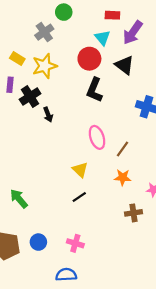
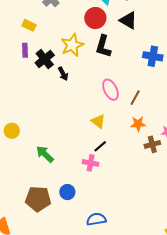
yellow star: (45, 66) -> (72, 45), moved
brown cross: (134, 213) -> (152, 144), moved
pink cross: (75, 243) -> (91, 163), moved

